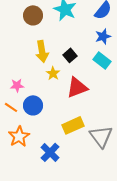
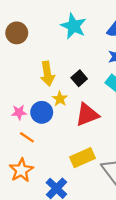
brown circle: (33, 15) -> (17, 33), moved
blue circle: (33, 105) -> (42, 112), moved
orange line: (11, 107) -> (27, 137), moved

